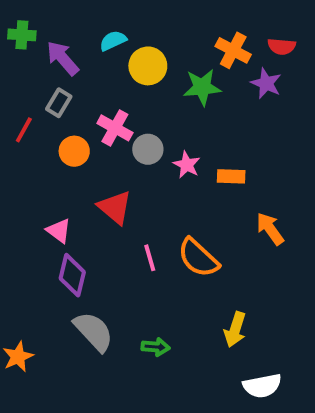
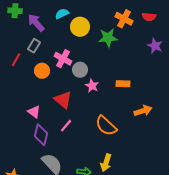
purple star: (266, 83) -> (155, 46), moved
pink star: (187, 165) -> (92, 86), moved
orange arrow: (270, 229) -> (143, 111), turned 108
pink line: (150, 258) -> (66, 126), moved, turned 56
yellow arrow: (235, 330) -> (106, 163), moved

